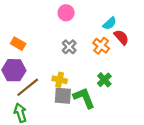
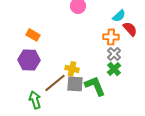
orange cross: (101, 46) -> (111, 37), turned -35
gray cross: (69, 47) -> (114, 54), moved
brown line: (28, 87) -> (55, 83), moved

